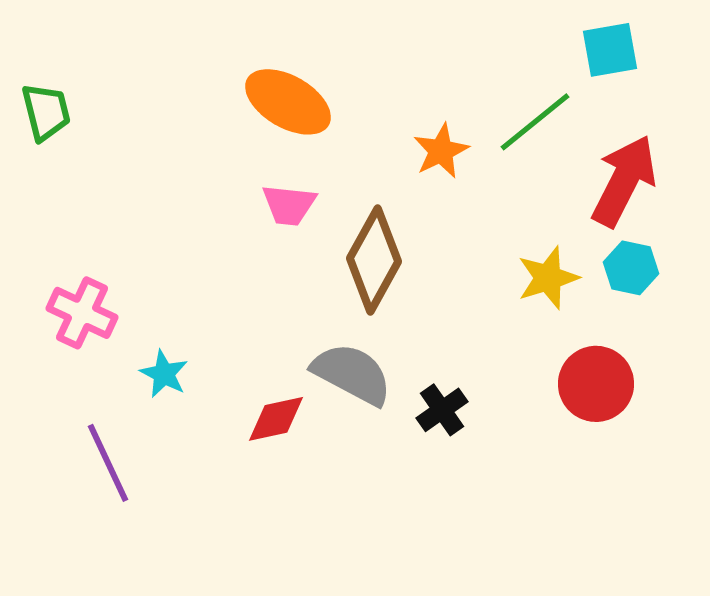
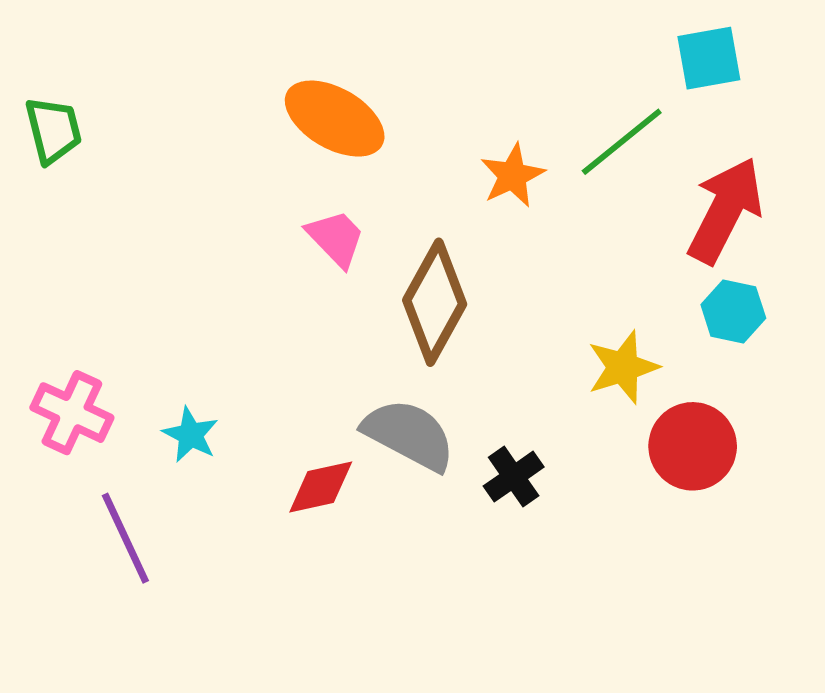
pink trapezoid: (289, 205) -> (336, 238), turned -140
yellow star: (548, 278) -> (623, 367), moved
pink cross: (82, 313) -> (72, 413), moved

